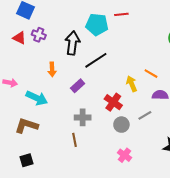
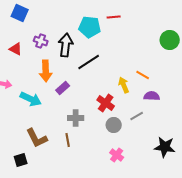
purple cross: (39, 35) -> (41, 41), moved
red triangle: (19, 38) -> (16, 49), moved
orange arrow: (52, 69) -> (46, 71), size x1.5
purple rectangle: (78, 86) -> (63, 88), moved
brown L-shape: (27, 126) -> (37, 138), moved, turned -135

